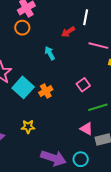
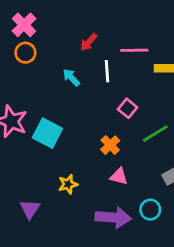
white line: (86, 17) -> (107, 71), moved
orange cross: (46, 91) -> (110, 145), moved
pink triangle: (86, 129) -> (119, 176), moved

